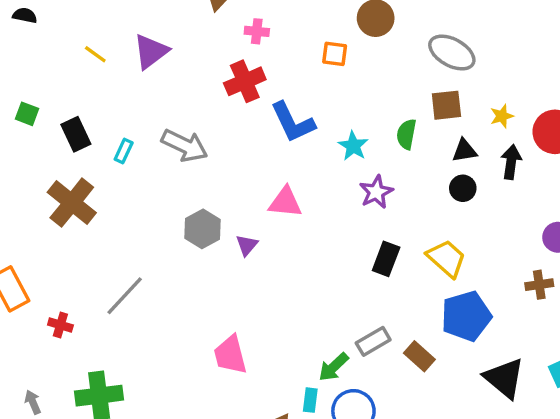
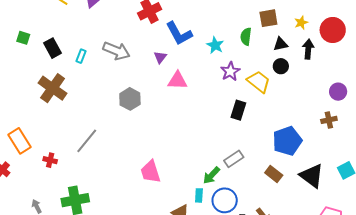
purple triangle: (247, 245) -> (160, 57), moved
yellow trapezoid: (446, 258) -> (259, 82), moved
brown rectangle: (419, 356) -> (274, 174), moved

